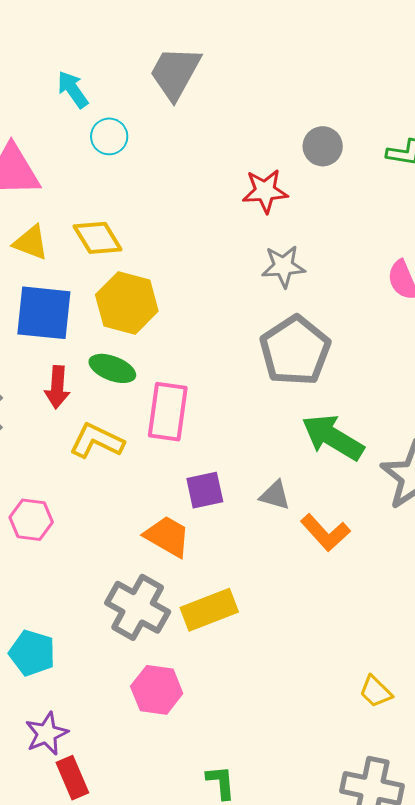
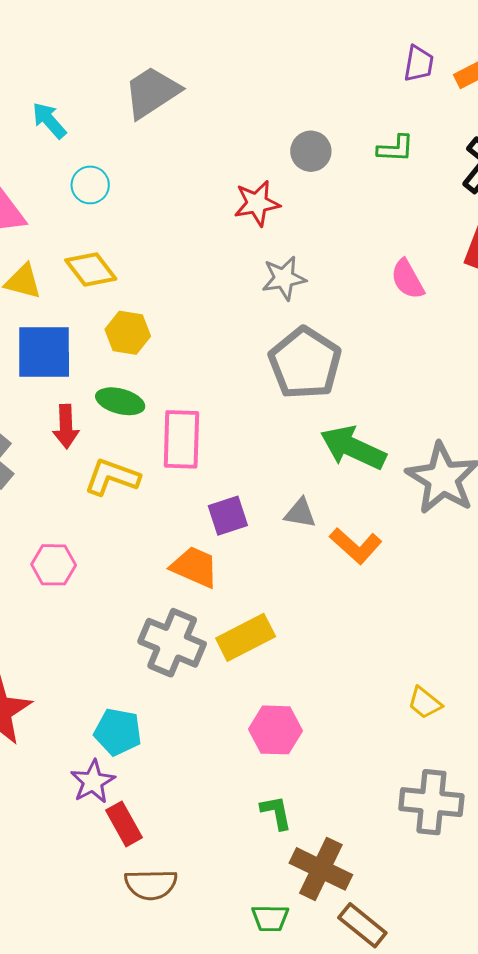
gray trapezoid: (175, 73) -> (152, 92), turned 34
cyan circle: (109, 136) -> (90, 185), moved
yellow hexagon: (127, 303) -> (128, 333), size x0.7
cyan pentagon: (32, 653) -> (118, 732), moved
pink hexagon: (157, 690) -> (276, 730), moved

